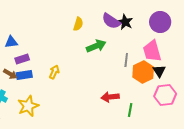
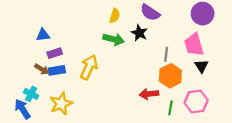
black star: (125, 22) -> (139, 33), moved
green arrow: (96, 46) -> (114, 39), moved, turned 36
yellow arrow: (54, 72) -> (89, 67), size x1.6
orange hexagon: (143, 72) -> (170, 76), moved
pink hexagon: (165, 95) -> (196, 101), moved

